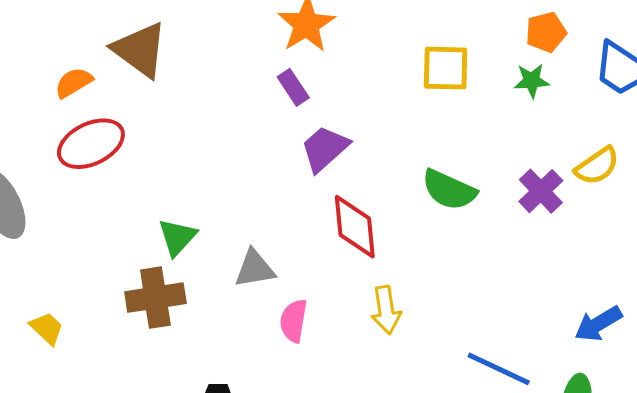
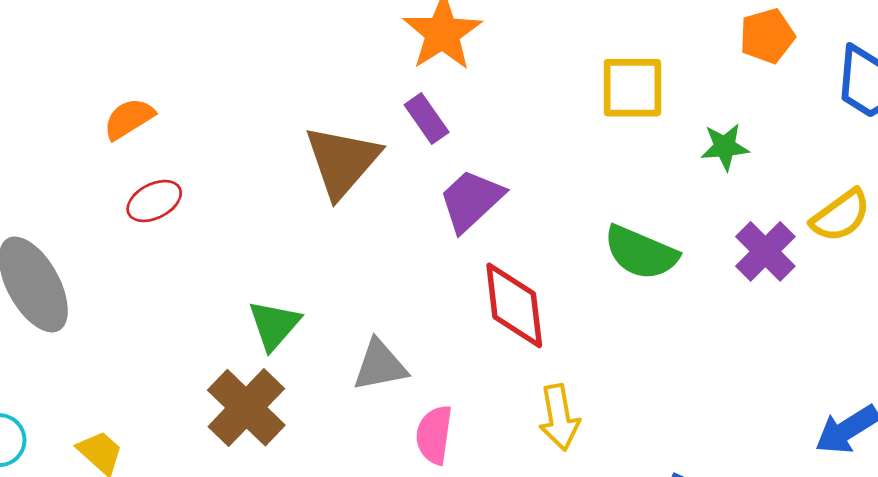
brown triangle: (140, 50) -> (342, 161), moved, turned 36
green star: (532, 81) -> (725, 147), moved
red ellipse: (91, 144) -> (154, 201), size x0.6
brown cross: (155, 298) -> (246, 408), turned -36

